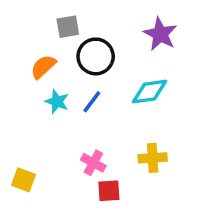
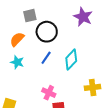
cyan diamond: (149, 92) -> (71, 59), moved, turned -35
cyan star: (57, 102) -> (17, 62), moved
yellow cross: (153, 158) -> (93, 87), moved

